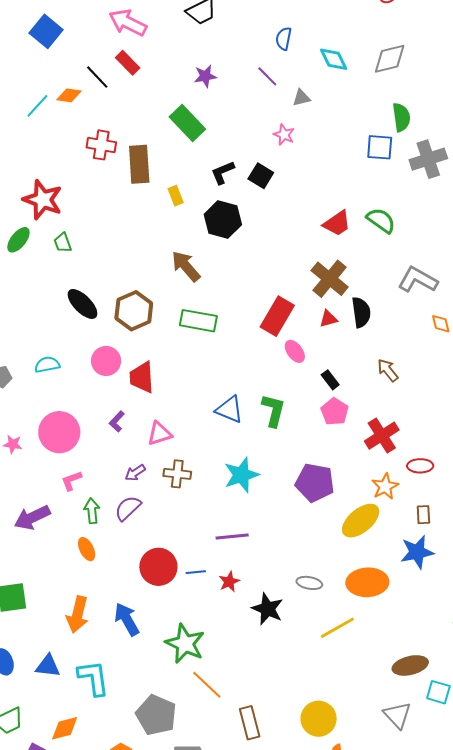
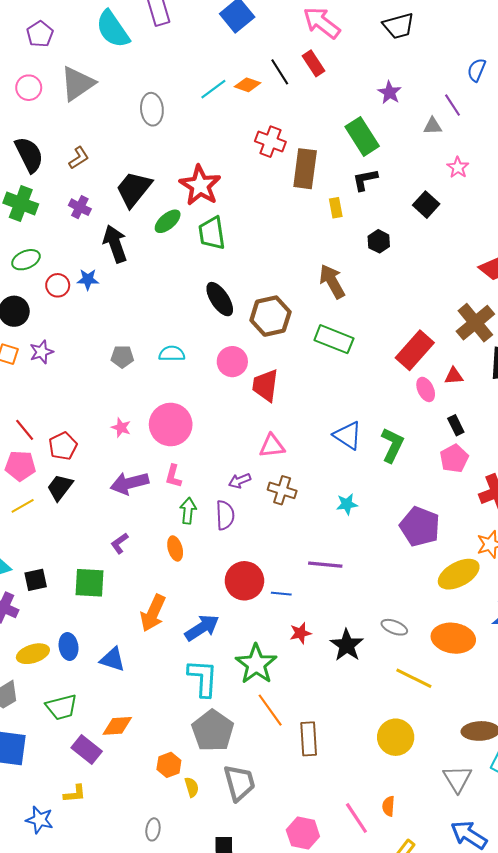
purple star: (205, 76) -> (390, 92), turned 30
gray triangle: (301, 98) -> (433, 126), moved
black L-shape: (223, 172) -> (365, 180), moved
black hexagon: (223, 220) -> (379, 241), size x0.6
green trapezoid: (63, 243) -> (212, 233), size x1.6
red triangle: (328, 319) -> (454, 376), moved
purple L-shape: (117, 422) -> (119, 543), moved
cyan star: (241, 475) -> (347, 504), size x0.6
pink L-shape: (71, 481) -> (173, 476), turned -65
purple semicircle: (128, 508) -> (225, 515), turned 120
purple arrow: (32, 517) -> (129, 483), moved
red star: (229, 582) -> (300, 633), moved
blue arrow: (127, 619) -> (202, 628), turned 76
yellow line: (337, 628) -> (414, 678), turned 45
cyan L-shape: (93, 678) -> (203, 678), moved
yellow circle: (319, 719) -> (396, 737), moved
brown rectangle: (250, 723) -> (309, 739), moved

